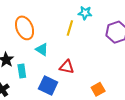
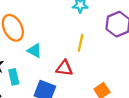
yellow line: (70, 28) -> (81, 43), moved

